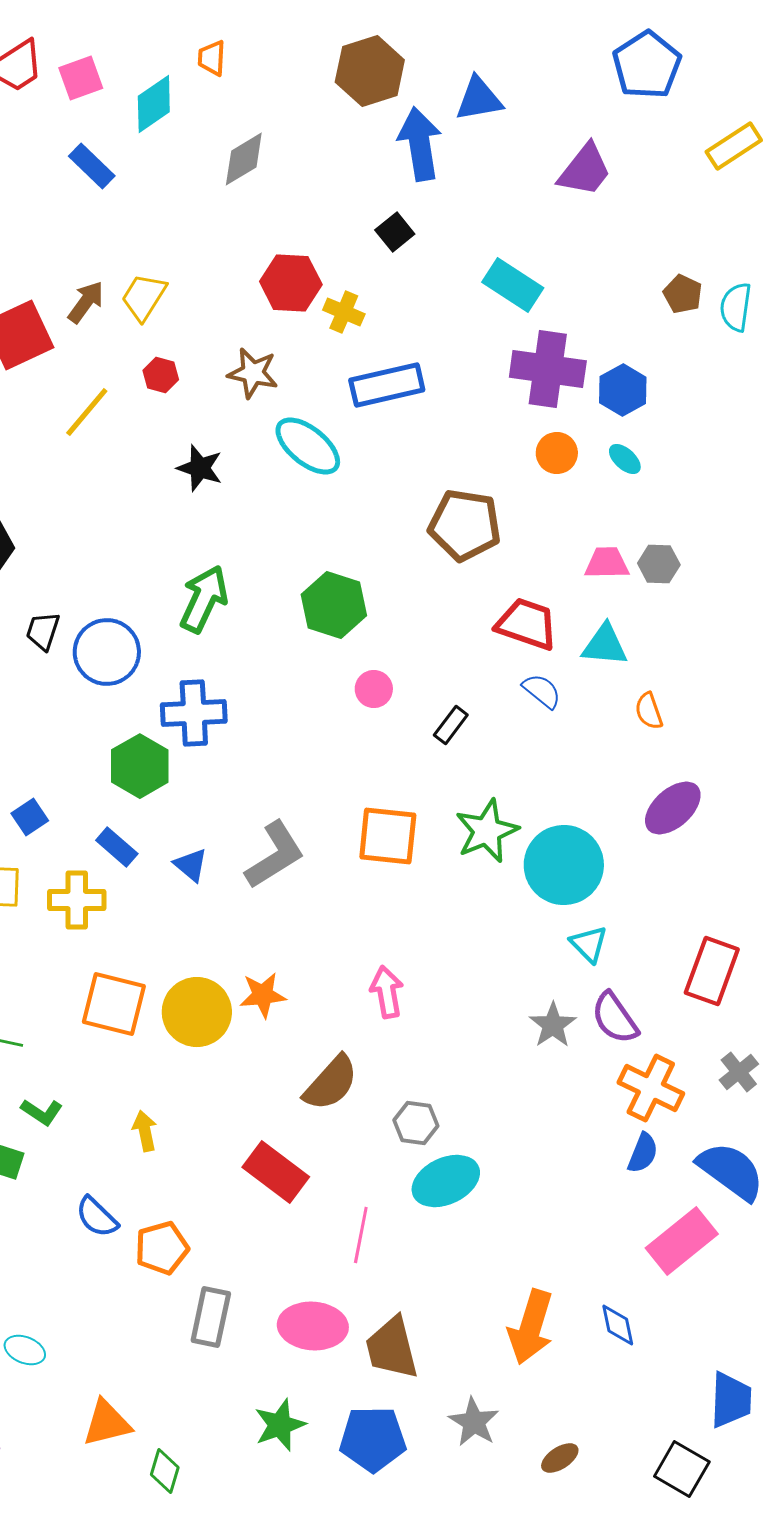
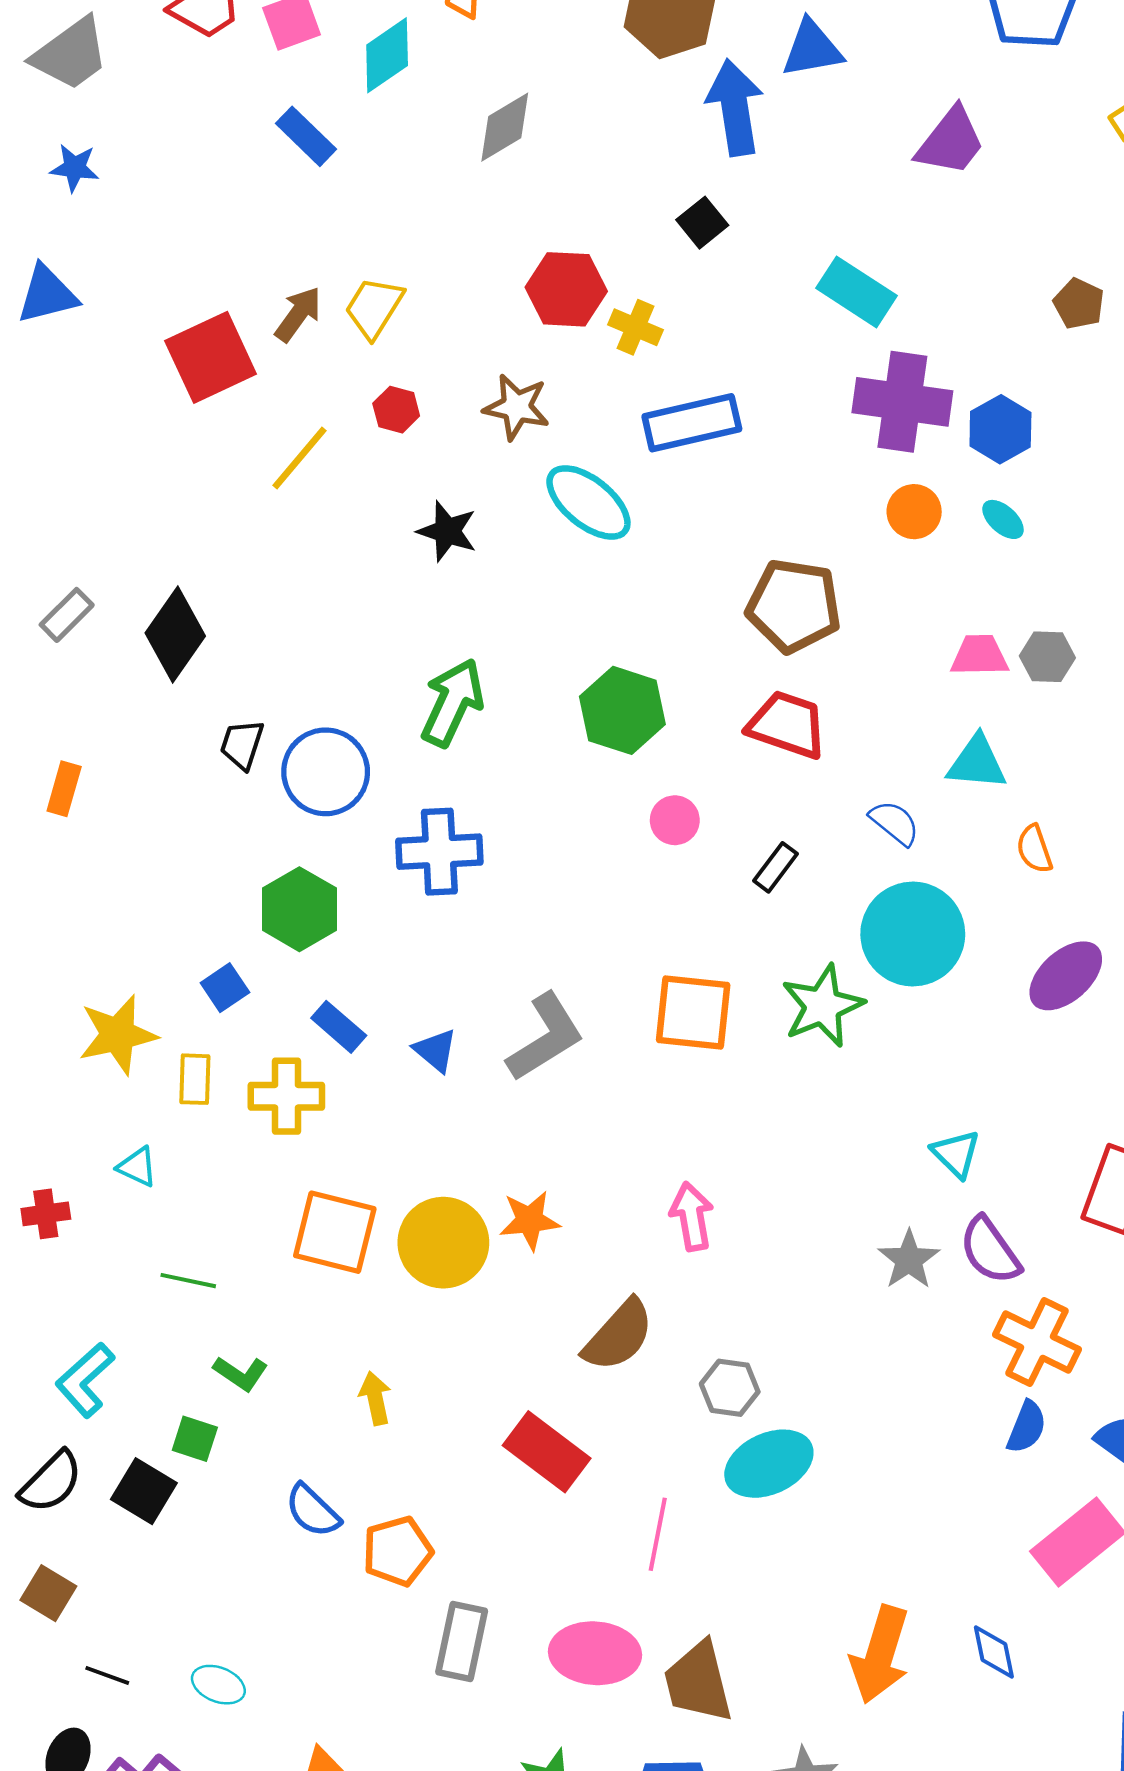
red trapezoid: (527, 624) -> (787, 725), moved
green hexagon: (140, 766) -> (299, 909), moved
cyan circle: (564, 865) -> (913, 934), moved

